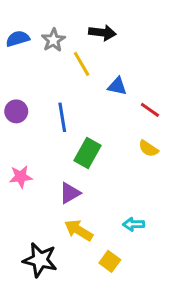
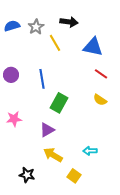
blue triangle: (117, 86) -> (93, 47), moved, size x1.5
black star: (40, 260) -> (27, 175), size x0.7

